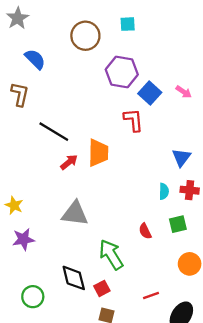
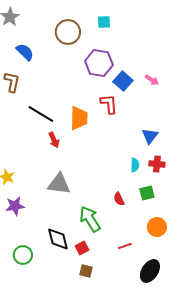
orange trapezoid: (98, 153) -> (79, 118), moved
red arrow: (69, 162) -> (54, 140), turned 105
red line: (151, 295) -> (125, 246), moved

